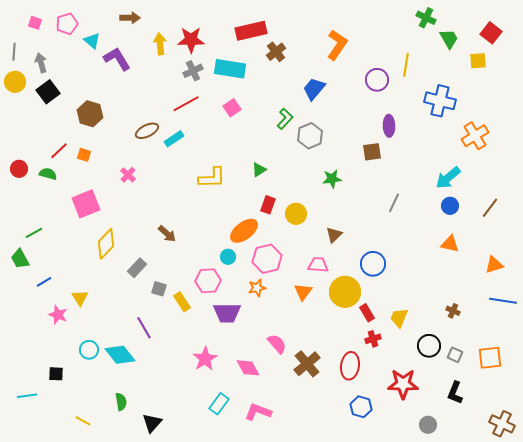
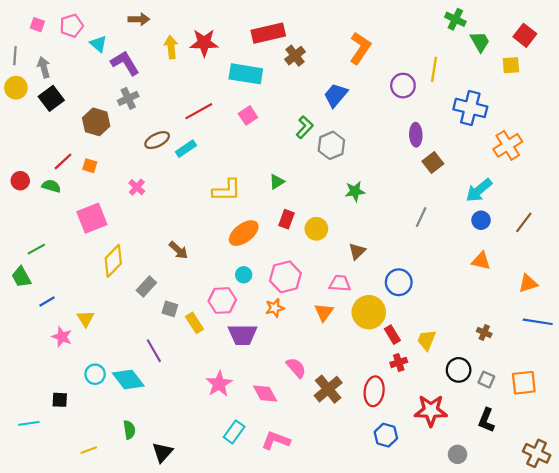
gray cross: (193, 71) -> (128, 98), moved
brown square: (372, 152) -> (433, 163), moved, turned -30
orange ellipse: (244, 231) -> (244, 233), moved
yellow line: (83, 421) -> (89, 450), turned -49

